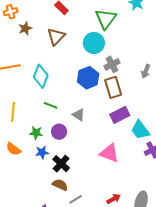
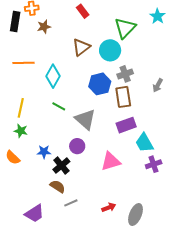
brown triangle: (56, 37) -> (81, 47), moved
gray triangle: (79, 115) -> (85, 119), size x1.6
purple circle: (59, 132) -> (77, 146), moved
green star: (36, 133) -> (21, 131), moved
orange semicircle: (13, 149) -> (13, 158), moved
pink triangle: (109, 153) -> (111, 161), turned -45

